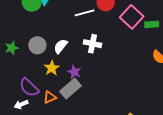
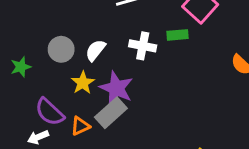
green rectangle: (152, 24) -> (177, 35), moved
green star: (12, 48) -> (21, 67), moved
purple star: (74, 72) -> (116, 88), size x1.6

